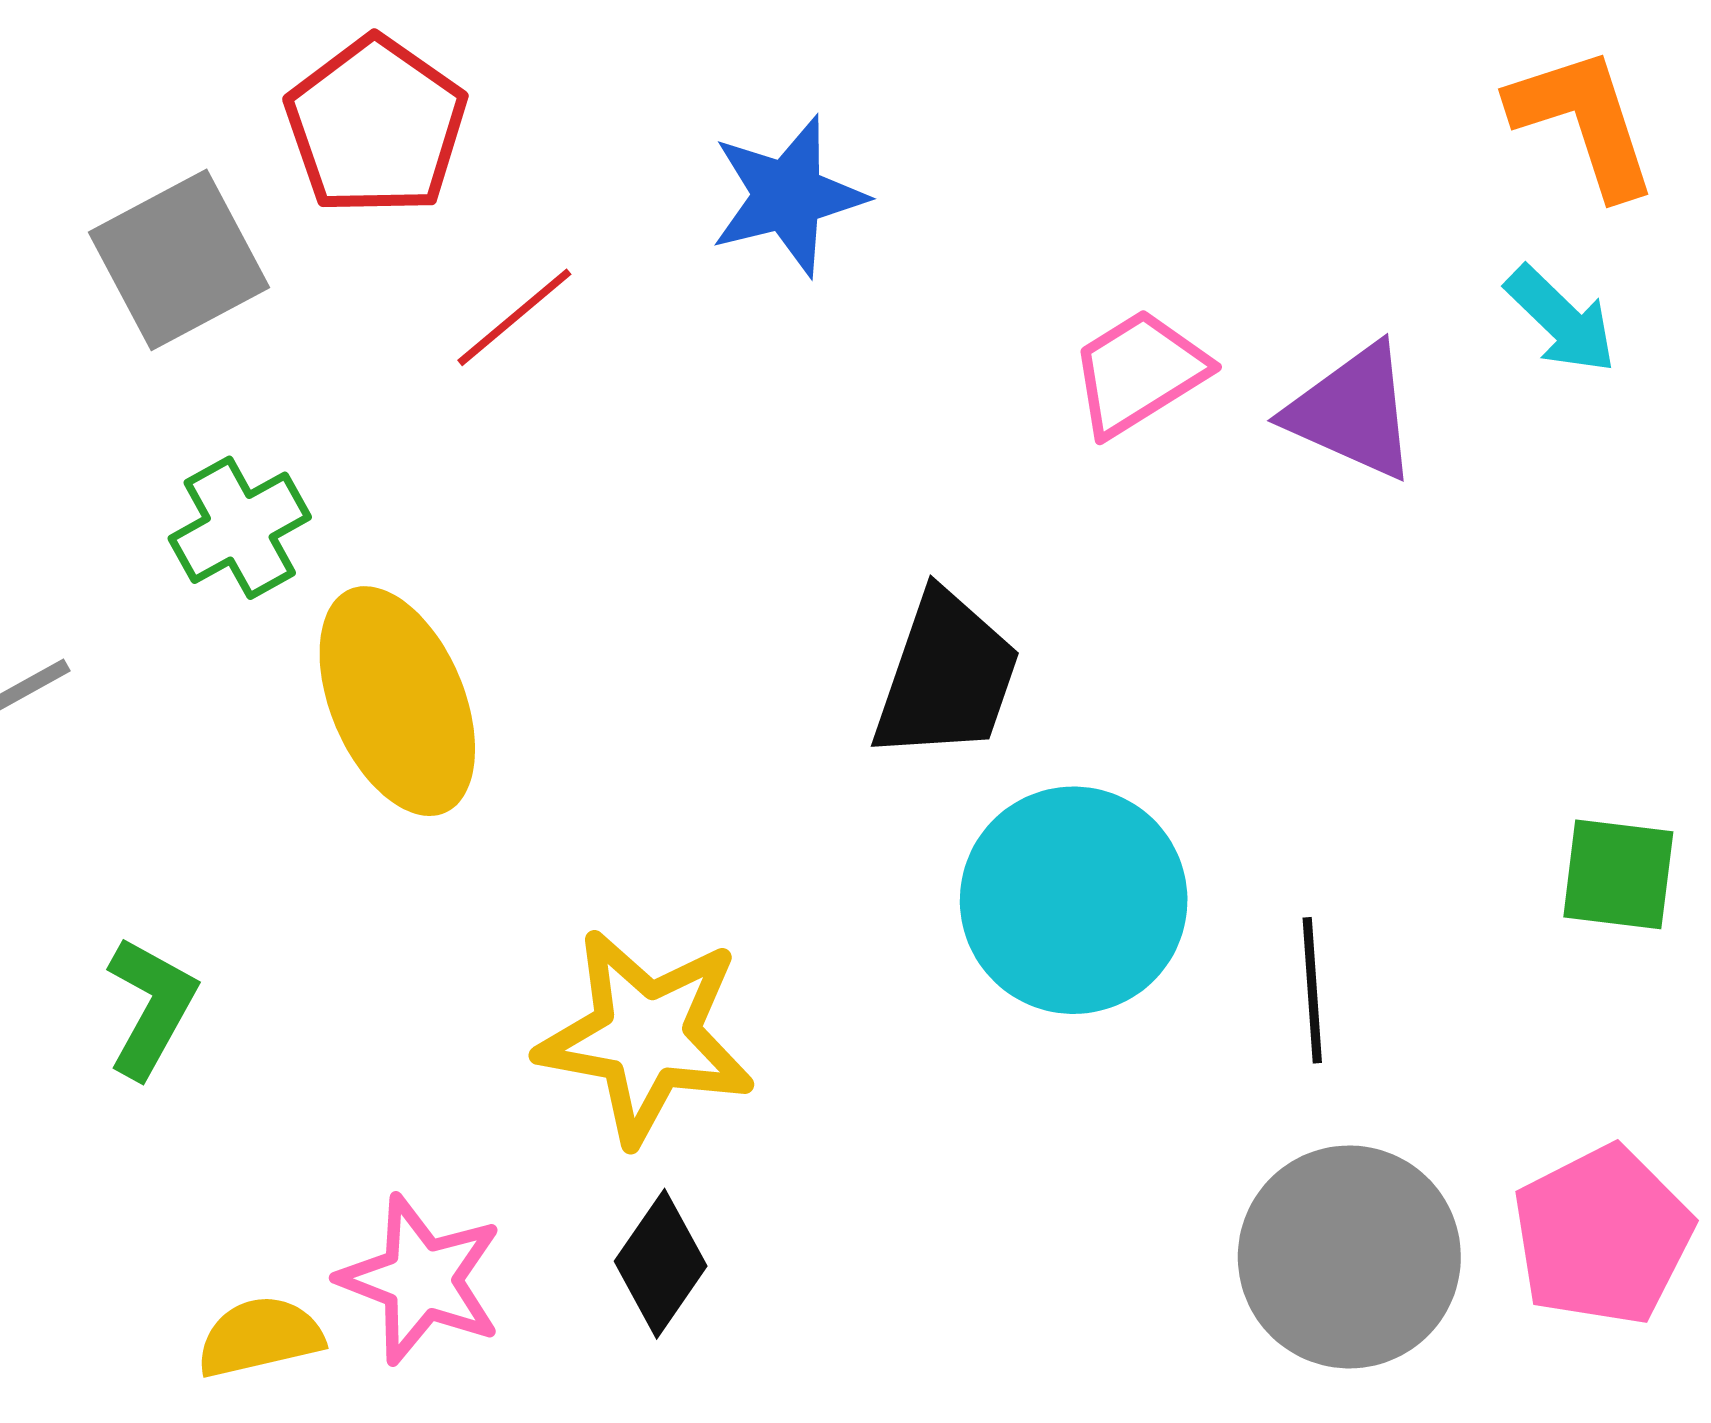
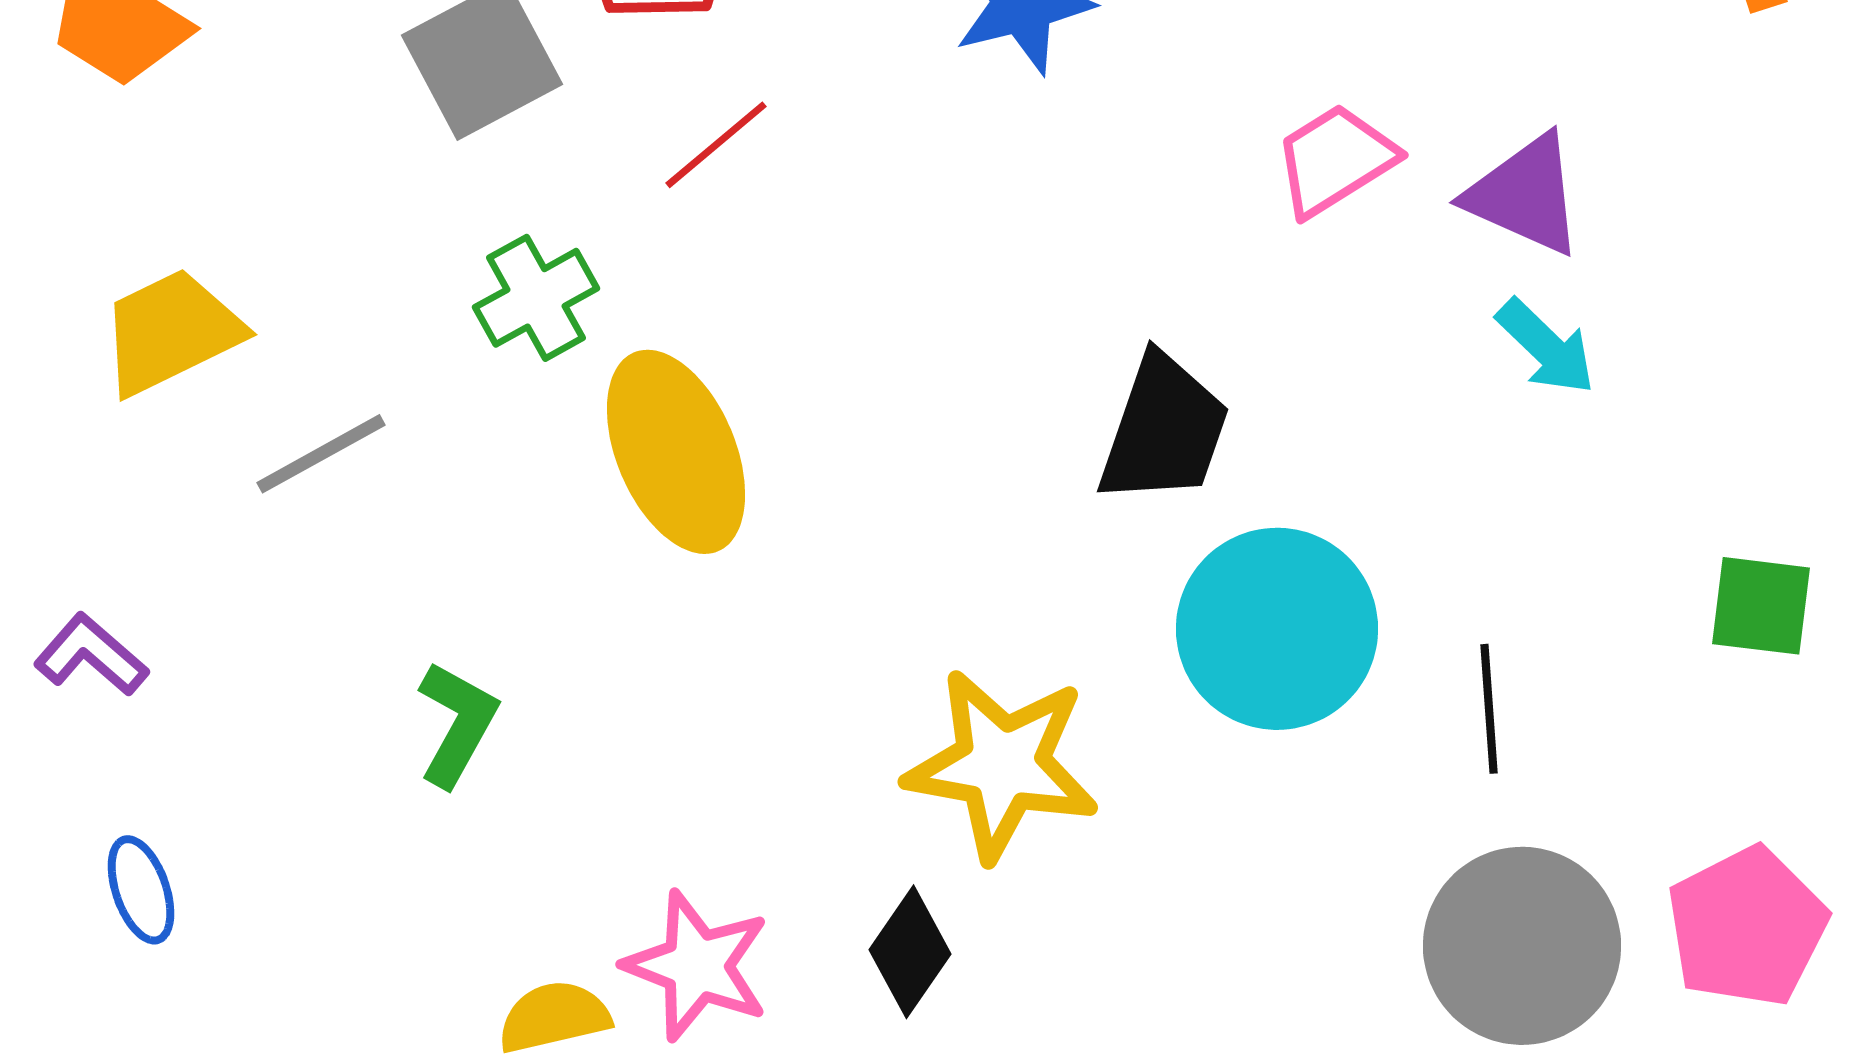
red line: (514, 317) -> (716, 145), moved
cyan arrow: (1561, 320) -> (1546, 347), moved
yellow star: (646, 1036) -> (1002, 765), moved

